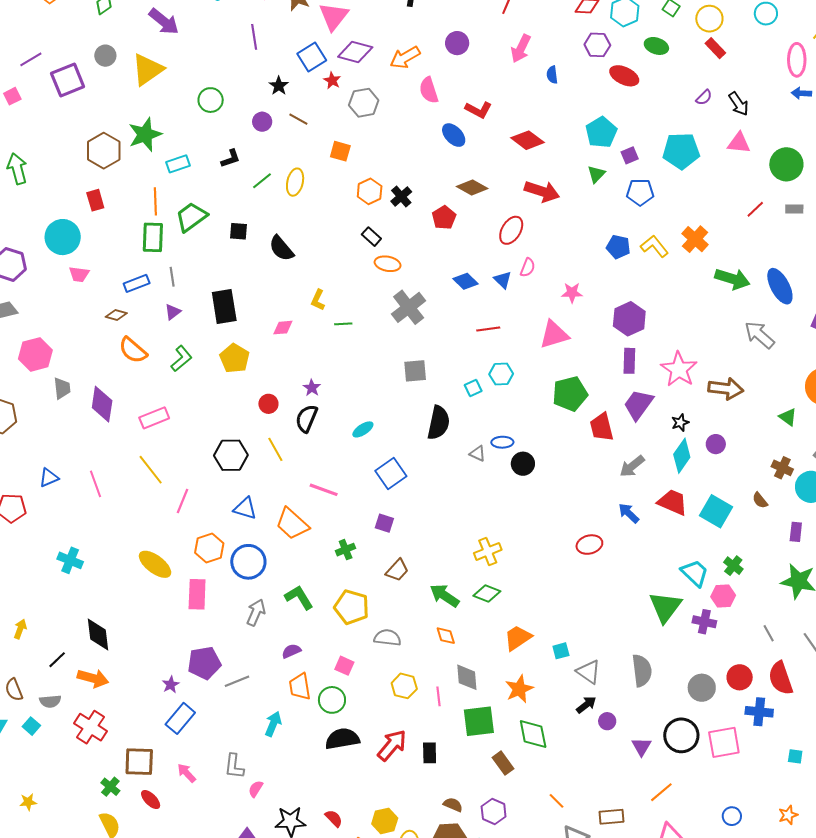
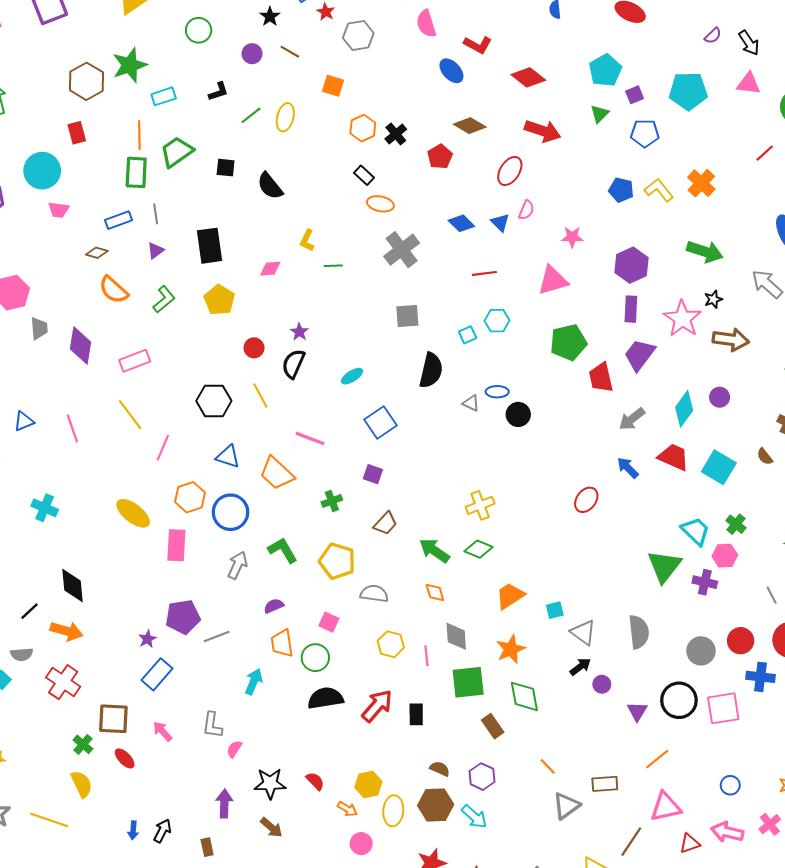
green arrow: (732, 279) -> (705, 252), moved
black star: (680, 423) -> (713, 299), moved
red ellipse: (589, 545) -> (586, 500), turned -40

